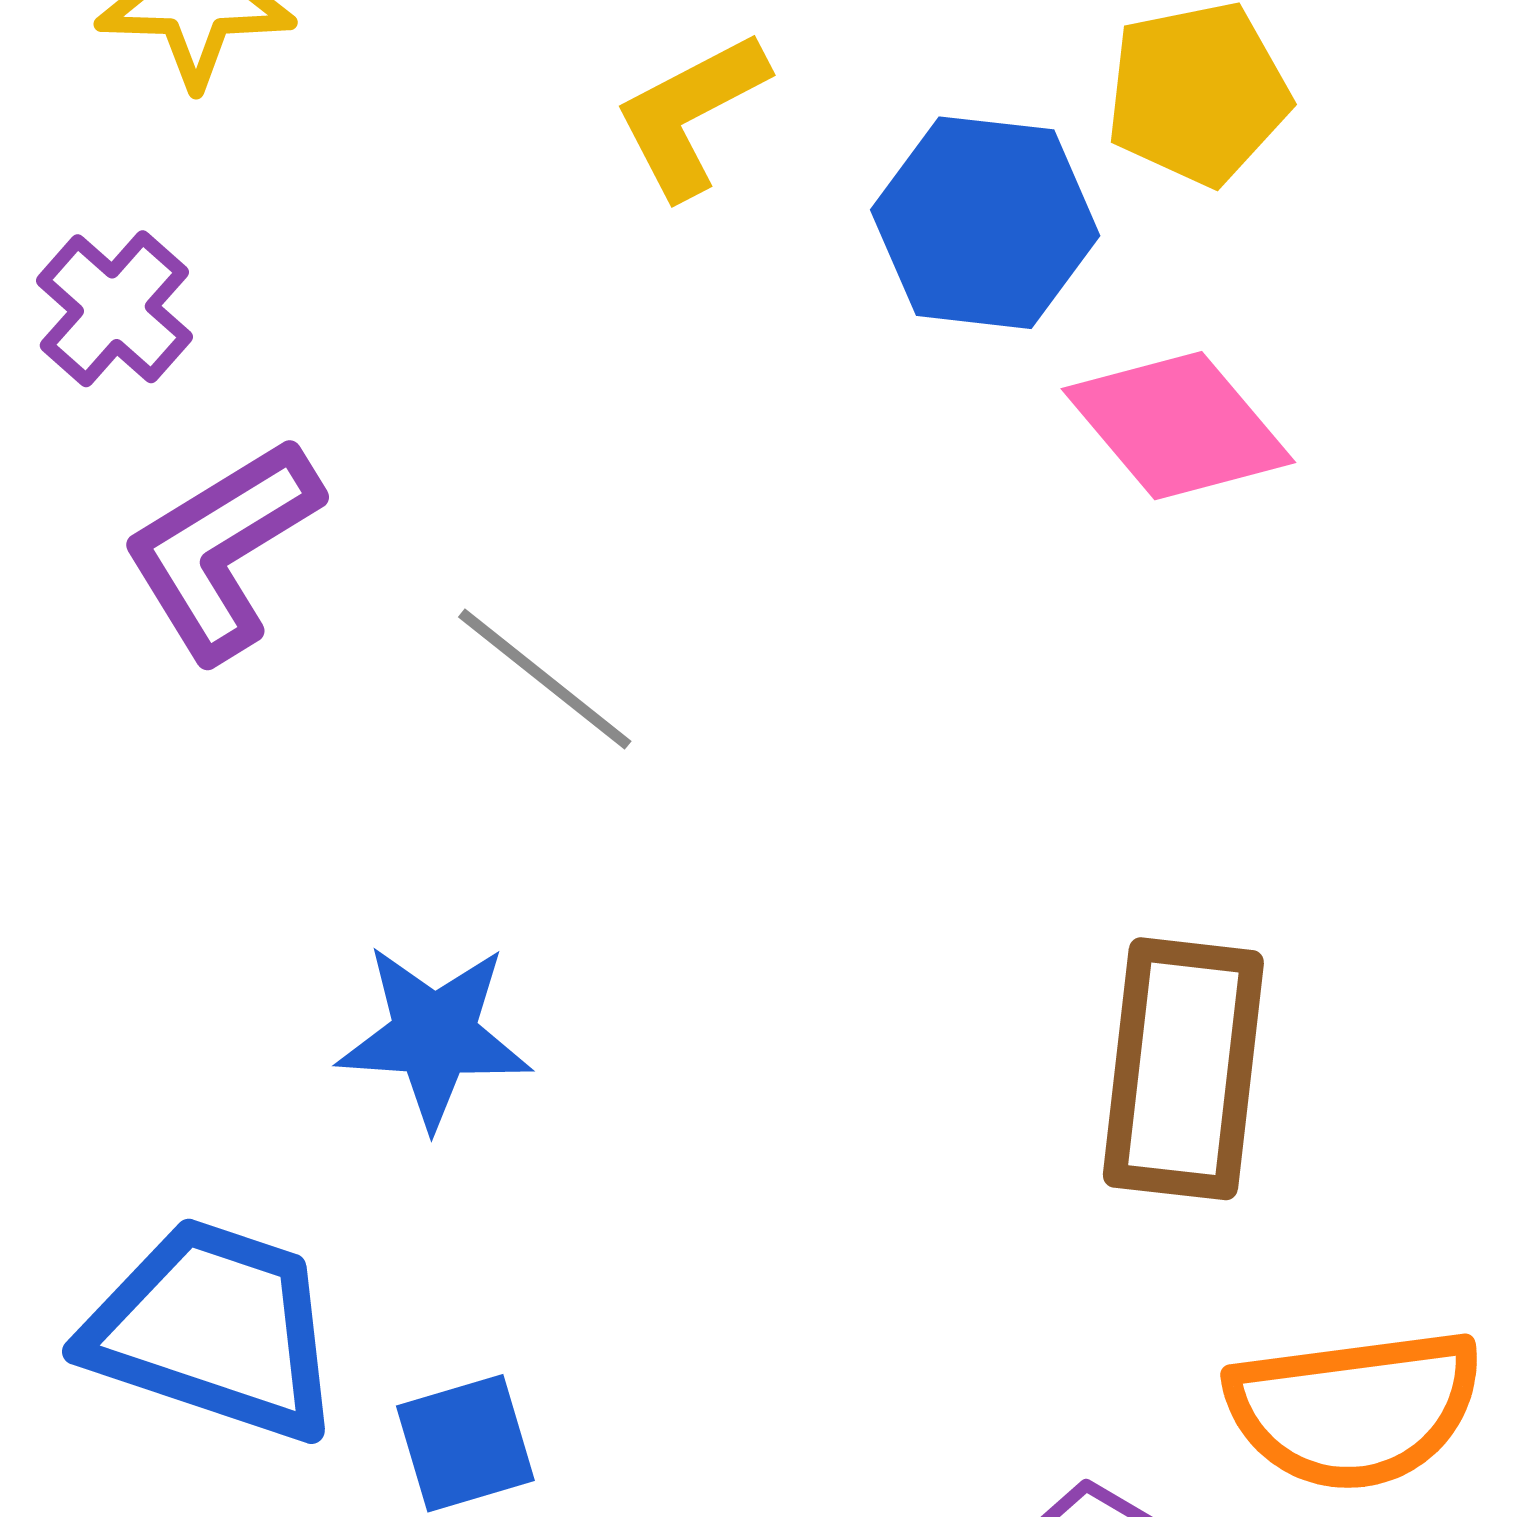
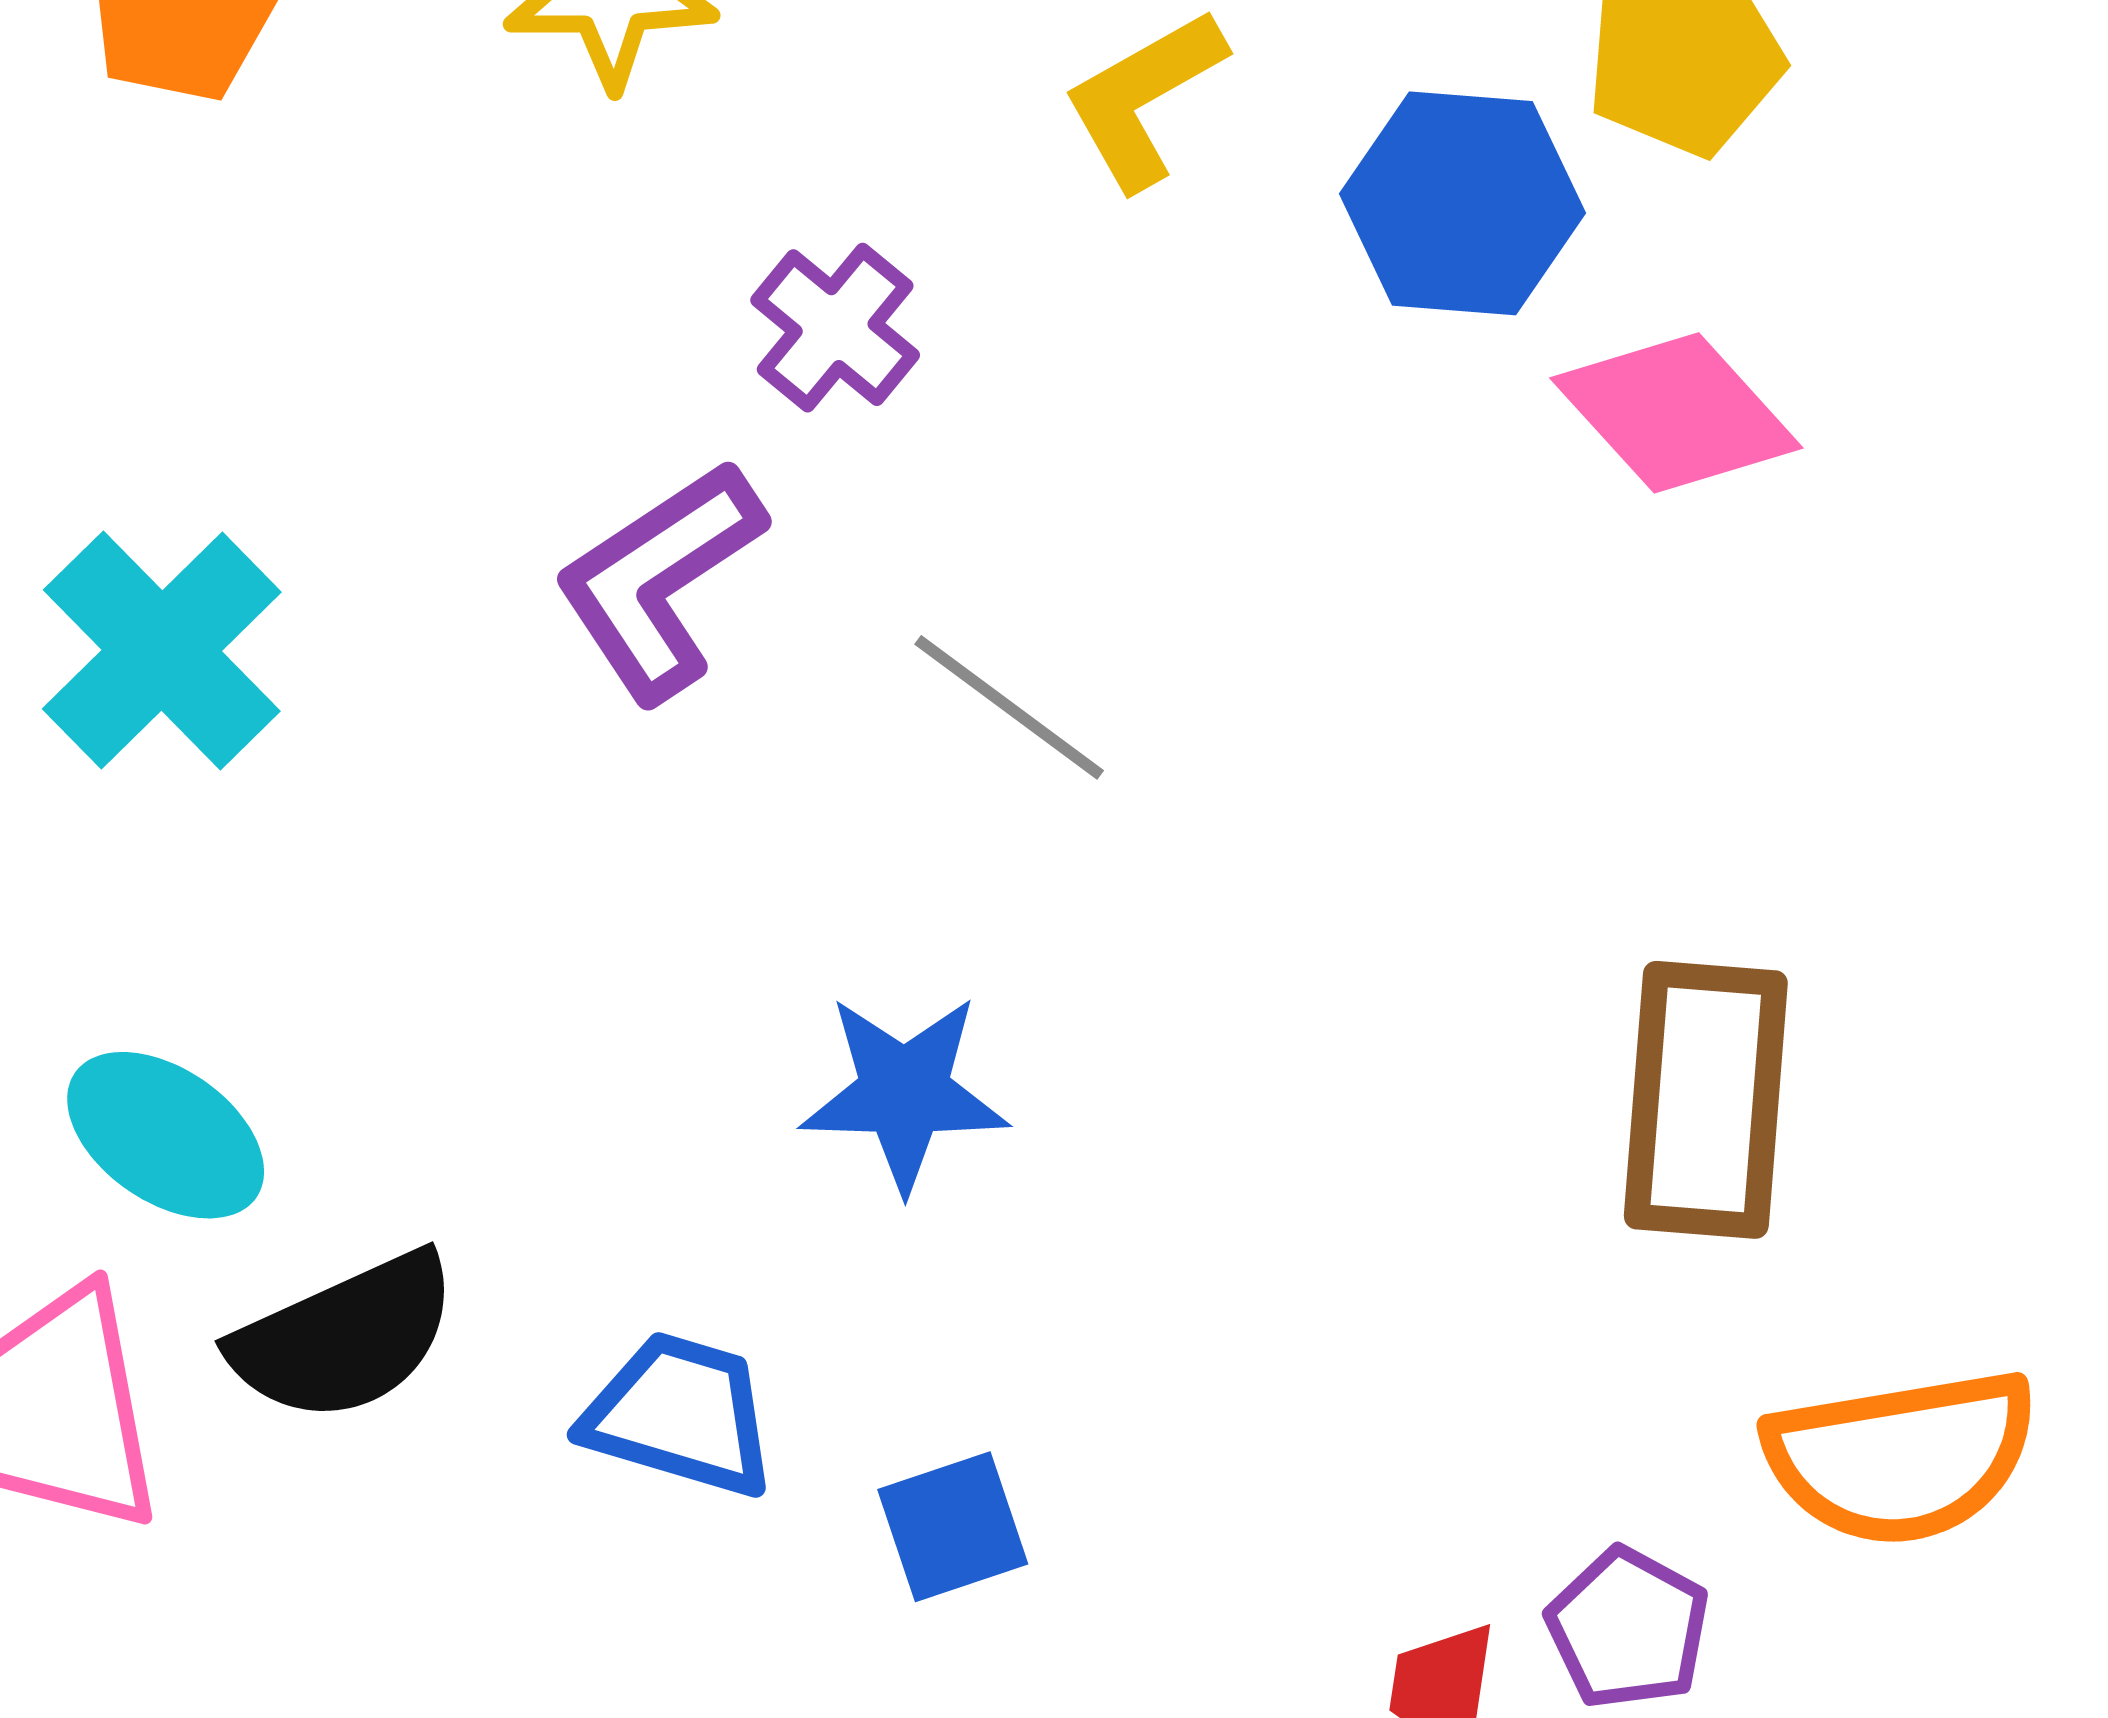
purple cross: (114, 309) -> (835, 328), moved
blue trapezoid: (214, 1329) -> (680, 1415), size x0.7

